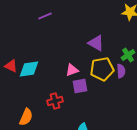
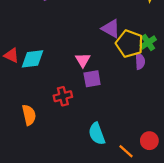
yellow pentagon: (102, 69) -> (129, 44), moved, turned 30
pink triangle: (72, 70) -> (83, 60), turned -40
orange semicircle: (26, 117) -> (29, 115), turned -36

